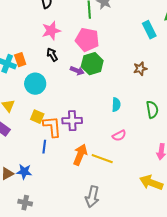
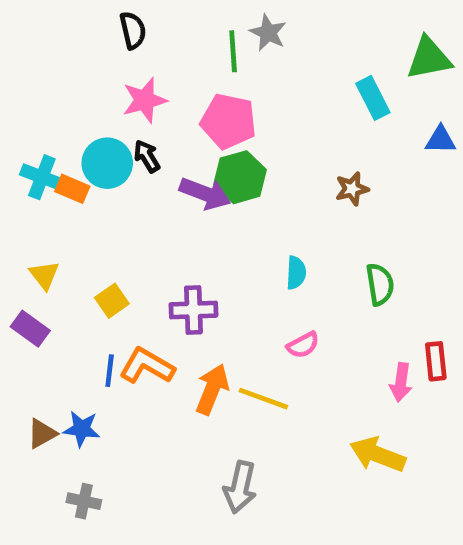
orange rectangle: (20, 60) -> (72, 189), moved, turned -48
purple arrow: (77, 71) -> (205, 193), size x1.5
cyan circle: (35, 84) -> (107, 163), moved
yellow square: (37, 117) -> (112, 301), turned 32
orange L-shape: (52, 127) -> (147, 366), moved, turned -55
blue line: (44, 147) -> (110, 371), moved

